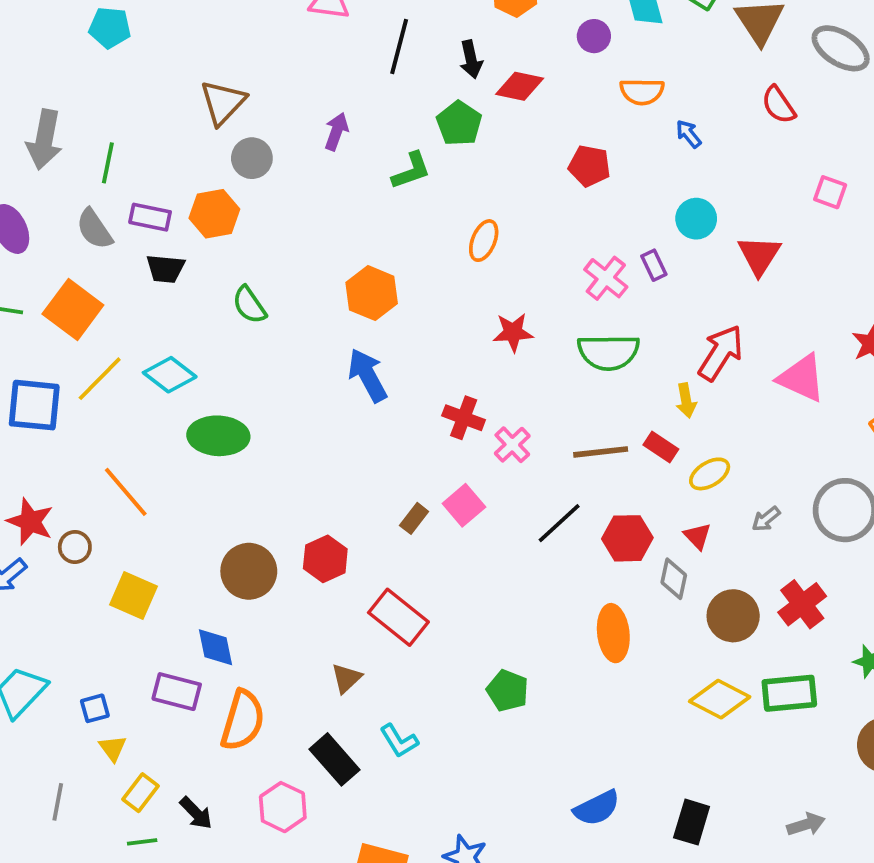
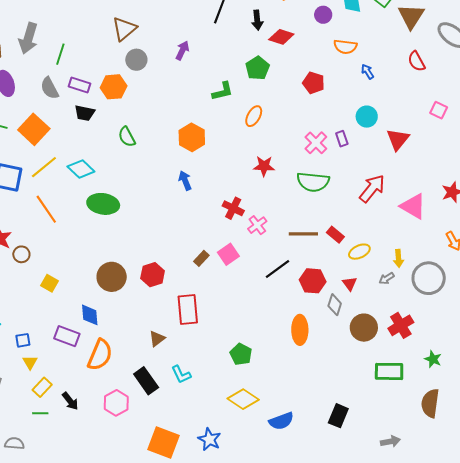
green pentagon: (459, 123) -> (257, 68), moved
green L-shape: (411, 171) -> (223, 91), moved
blue arrow: (368, 375) -> (185, 180), size x0.7
yellow arrow: (686, 400) -> (398, 258), moved
orange line: (126, 492) -> (46, 209), moved
yellow square: (134, 596) -> (50, 283), size x0.7
red rectangle: (398, 617) -> (188, 309), turned 40
yellow diamond: (720, 699) -> (243, 399), moved
black rectangle: (692, 822) -> (338, 416), moved

